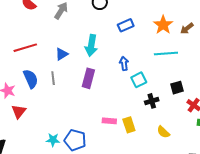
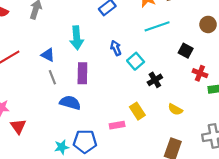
blue triangle: (62, 54) -> (48, 55), turned -48
gray line: (53, 78) -> (52, 77), moved
blue semicircle: (31, 79) -> (70, 103), moved, turned -36
black square: (177, 88) -> (186, 51), moved, turned -32
pink rectangle: (109, 121) -> (117, 125), moved

